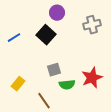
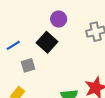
gray square: (54, 70) -> (28, 65), moved

